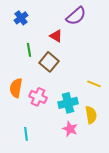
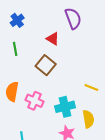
purple semicircle: (76, 16) -> (73, 18), turned -70
green line: (29, 50) -> (15, 49), moved

